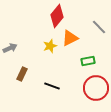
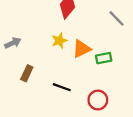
orange triangle: (70, 38) -> (82, 49), moved
red circle: (96, 88) -> (98, 100), moved, size x0.7

